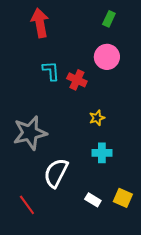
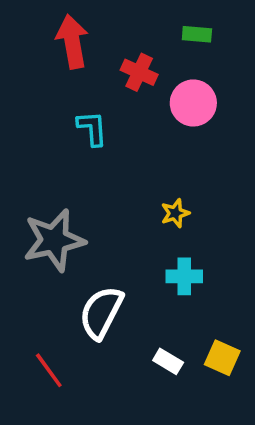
green rectangle: (109, 19) -> (197, 34), turned 70
red cross: (77, 80) -> (139, 72), moved

